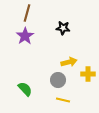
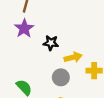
black star: (63, 28) -> (51, 43), moved

